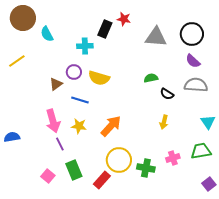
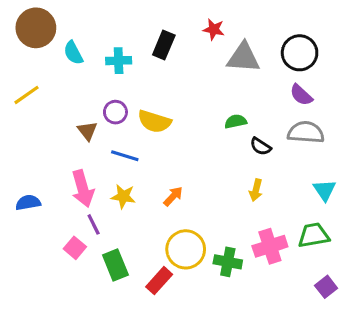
red star: (124, 19) -> (214, 29), moved
cyan cross: (85, 46) -> (119, 61), moved
brown triangle: (56, 84) -> (87, 131), turned -32
orange arrow: (111, 126) -> (173, 196), size x0.6
blue semicircle: (12, 137) -> (28, 203), moved
pink cross: (173, 158) -> (270, 246), size x1.5
pink square: (48, 176) -> (75, 248), moved

